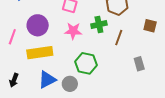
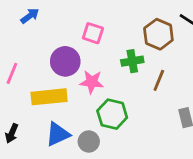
purple circle: (38, 25) -> (65, 61), moved
pink star: (73, 31) -> (92, 82), moved

